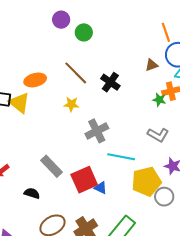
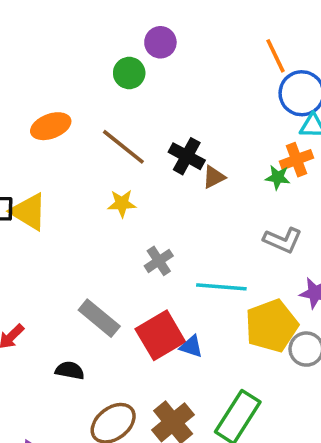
purple circle: (61, 20) -> (160, 42), moved
brown triangle: (152, 65) -> (214, 177), moved
orange ellipse: (35, 80) -> (51, 126), moved
gray cross: (97, 131) -> (159, 261), moved, size x0.7

